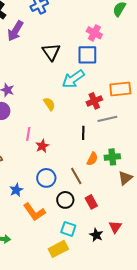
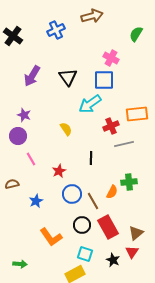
purple arrow: (15, 31) -> (32, 76), moved
black line: (83, 133) -> (91, 158), moved
pink line: (28, 134) -> (31, 159), moved, turned -40
orange semicircle: (92, 159) -> (112, 192), moved
blue circle: (46, 178) -> (72, 194), moved
brown triangle: (125, 178) -> (136, 233), moved
blue star: (16, 190) -> (36, 201), moved
red rectangle: (91, 202) -> (108, 227), size x1.6

